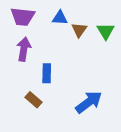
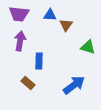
green triangle: (106, 31) -> (88, 47), moved, turned -42

